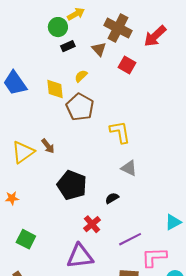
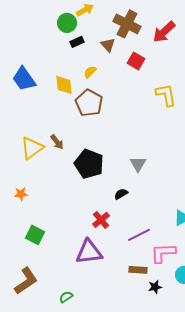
yellow L-shape: (120, 132) -> (166, 95), moved
gray triangle: (129, 168) -> (138, 164), turned 36
black pentagon: (72, 185) -> (89, 164), moved

